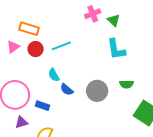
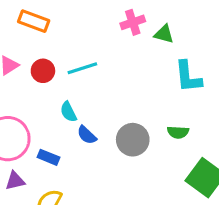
green triangle: (114, 20) -> (164, 34), turned -32
orange rectangle: (29, 29) -> (34, 21), moved
cyan L-shape: (116, 49) -> (188, 77), moved

